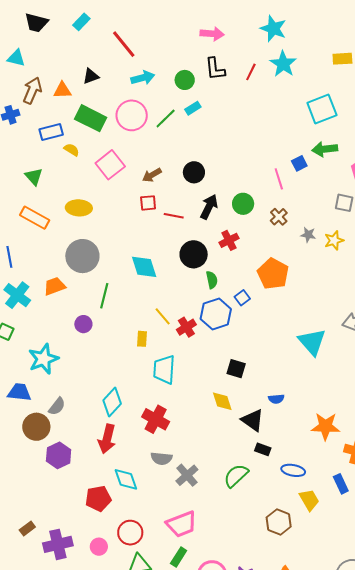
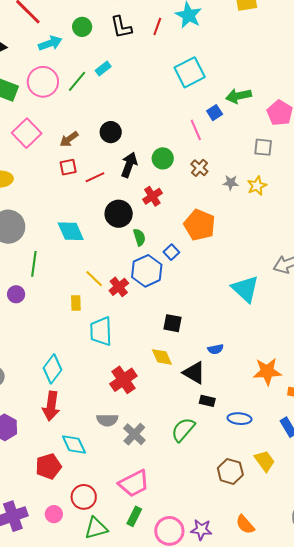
green circle: (185, 80) -> (82, 27), moved
cyan square: (322, 109) -> (190, 72), moved
red line: (174, 216) -> (95, 177), turned -30
red cross: (156, 419) -> (123, 380), moved, turned 32
yellow trapezoid: (309, 500) -> (265, 461), moved

